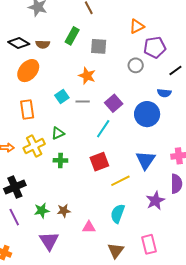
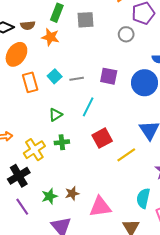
orange star: (87, 76) -> (50, 37), moved
purple square: (114, 103) -> (109, 76), turned -30
orange rectangle: (27, 110) -> (30, 82), moved
cyan line: (103, 129) -> (88, 107), moved
yellow cross: (34, 146) -> (34, 150), moved
cyan semicircle: (118, 214) -> (143, 198), moved
pink triangle: (89, 227) -> (100, 207), size x1.6

